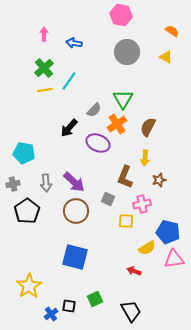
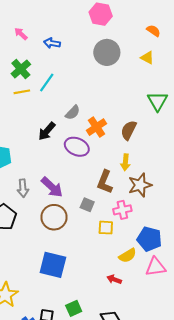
pink arrow: (44, 34) -> (21, 34), turned -48
green triangle: (123, 99) -> (158, 101), moved
brown star: (159, 180) -> (140, 185), size x1.6

